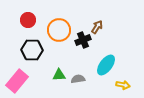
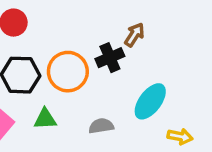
orange circle: (59, 30) -> (68, 72), moved
green triangle: (59, 75) -> (45, 119), moved

